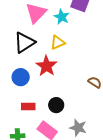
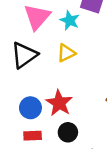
red star: (46, 66) -> (59, 103), moved
blue circle: (21, 77) -> (30, 108), moved

